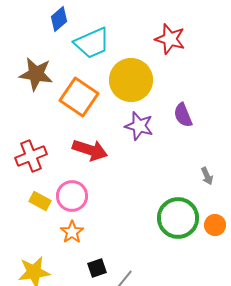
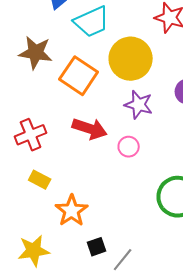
pink circle: (72, 196) -> (129, 147), moved, size x0.7
orange star: (72, 232) -> (72, 211), size x1.4

